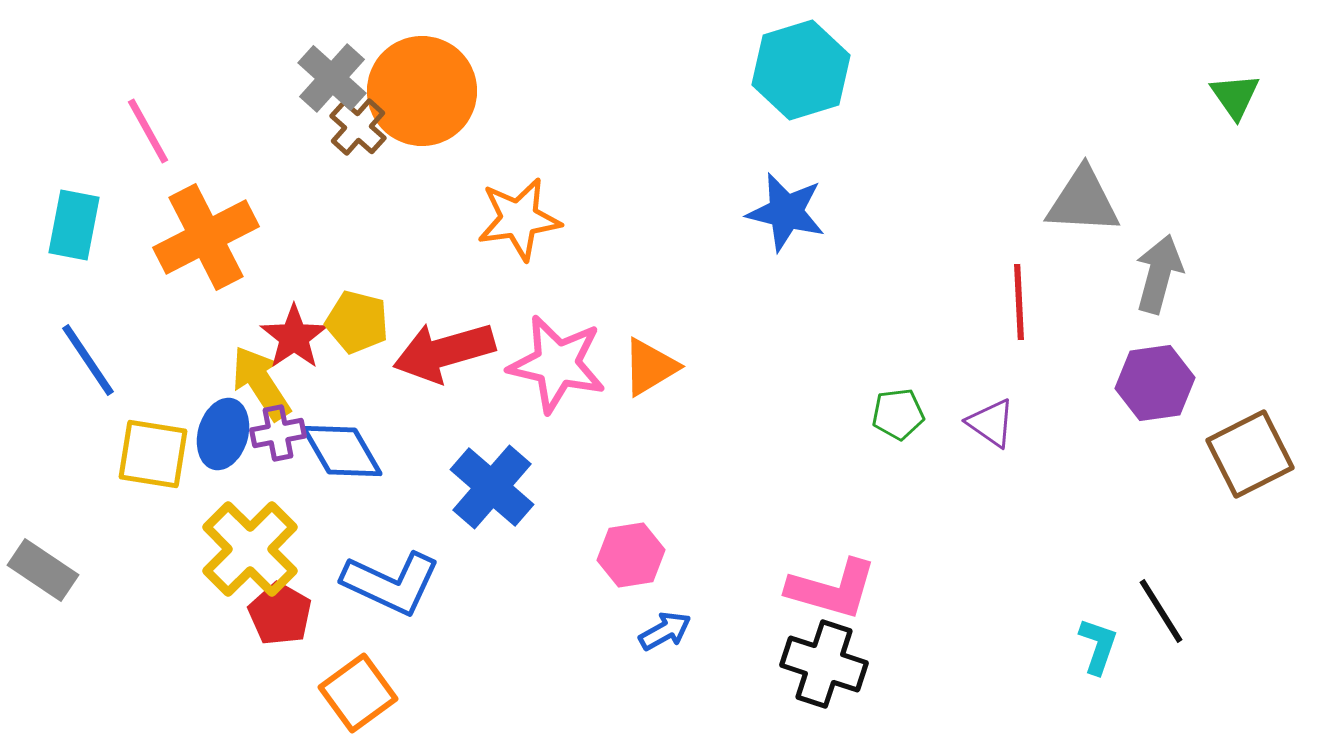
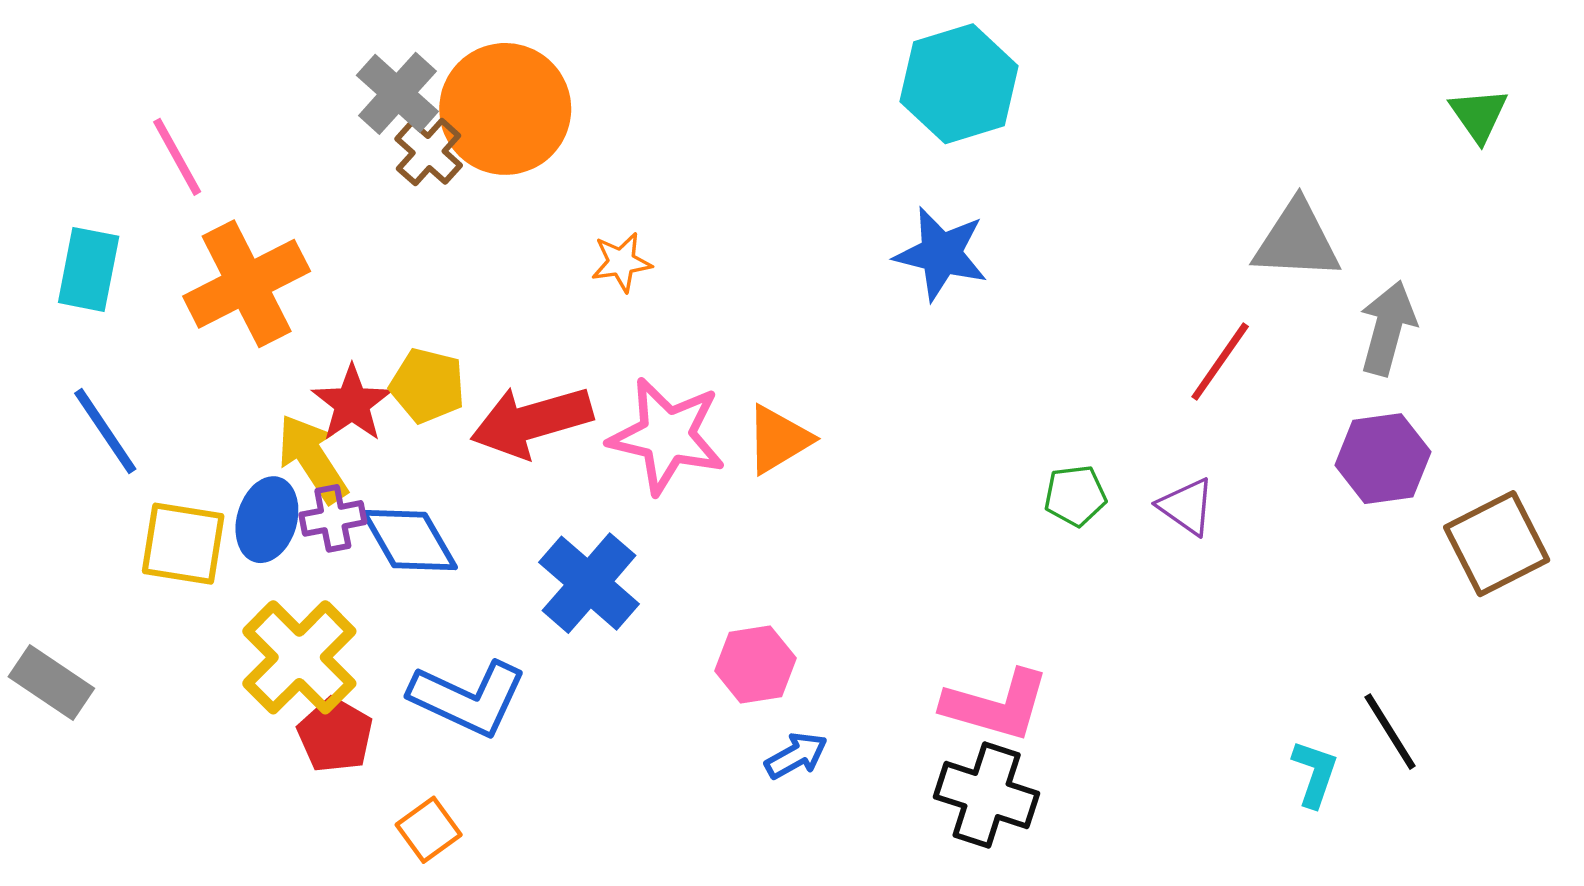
orange star: (519, 219) -> (621, 262), size x0.6
red line: (1019, 302) -> (1220, 362), turned 38
orange square: (358, 693) -> (429, 830), size x0.7

